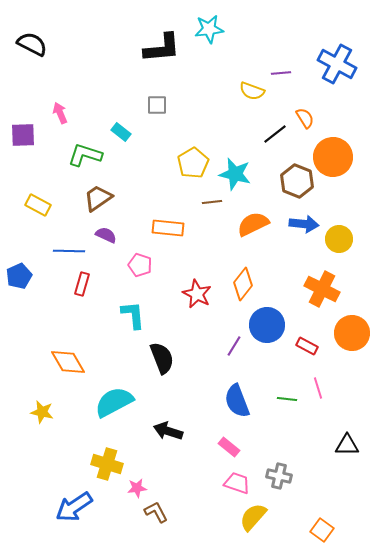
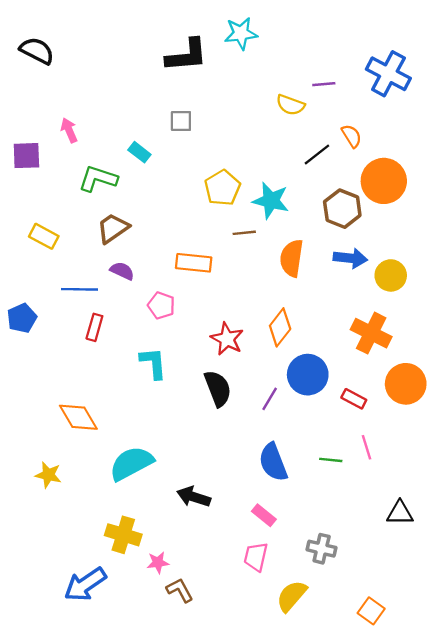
orange semicircle: (253, 224) -> (292, 258), turned -56
black semicircle: (162, 358) -> (218, 388), moved
pink trapezoid: (237, 483) -> (256, 557), moved, turned -96

